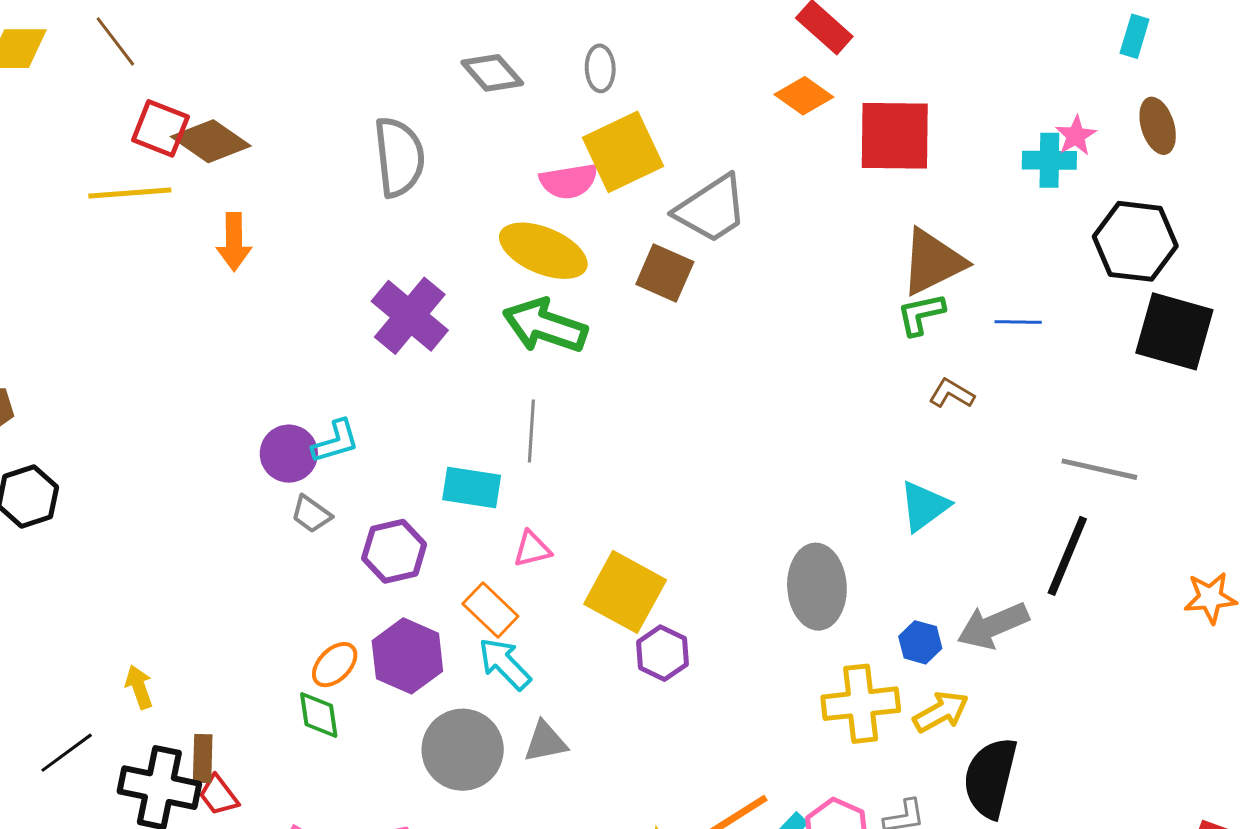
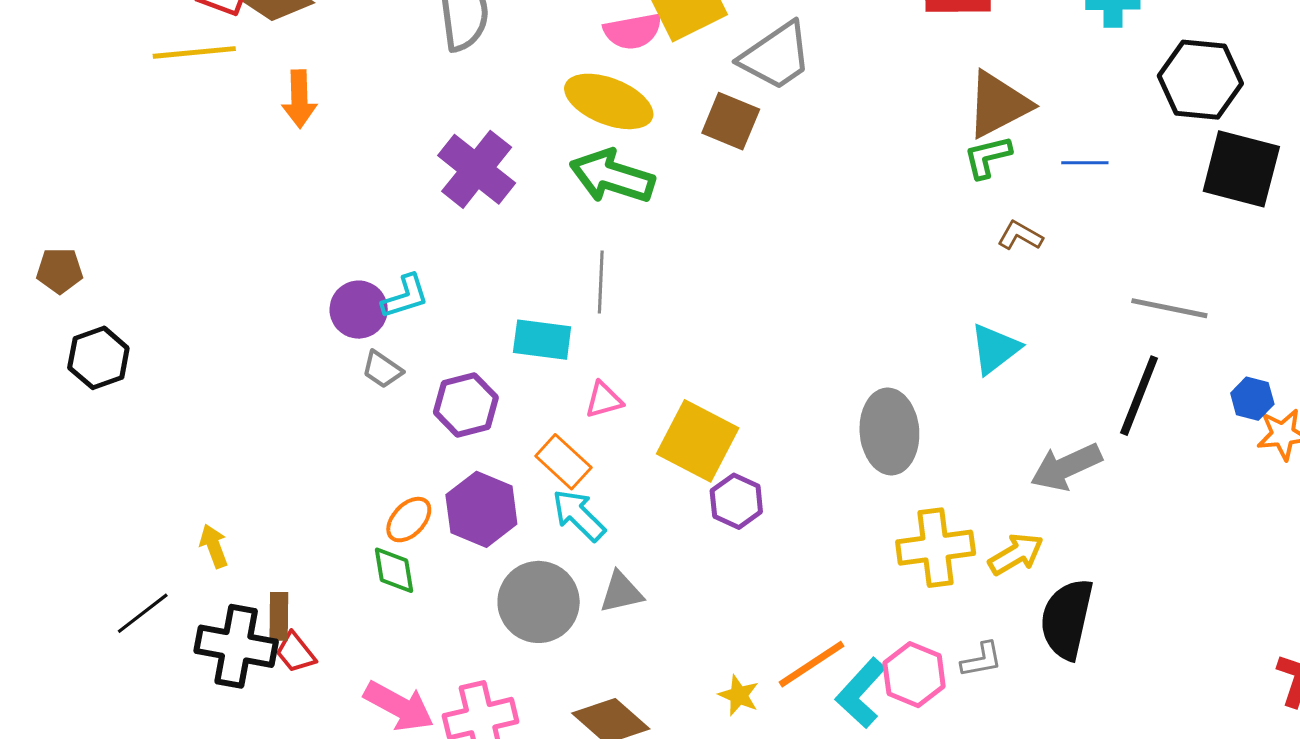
blue hexagon: (920, 642) -> (1252, 399), moved

